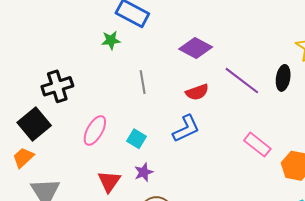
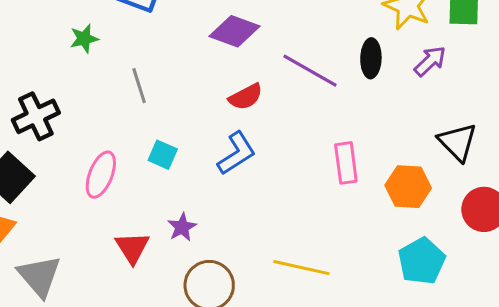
green star: (111, 40) -> (84, 39), moved
gray line: (143, 82) -> (139, 86), moved
cyan square: (136, 139) -> (163, 155), moved
pink rectangle: (257, 145) -> (346, 163), turned 52

